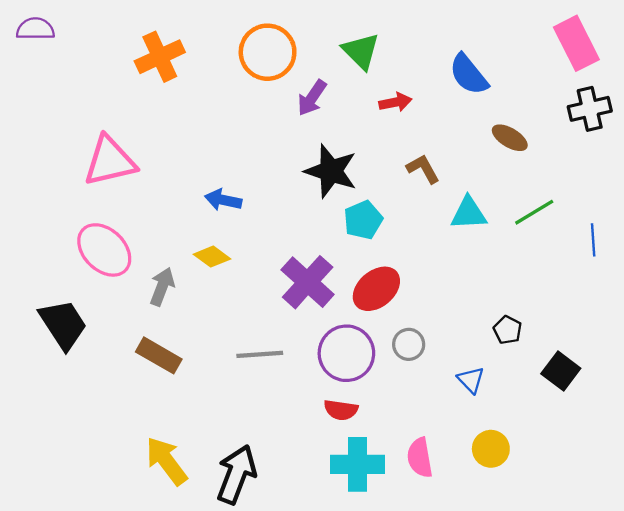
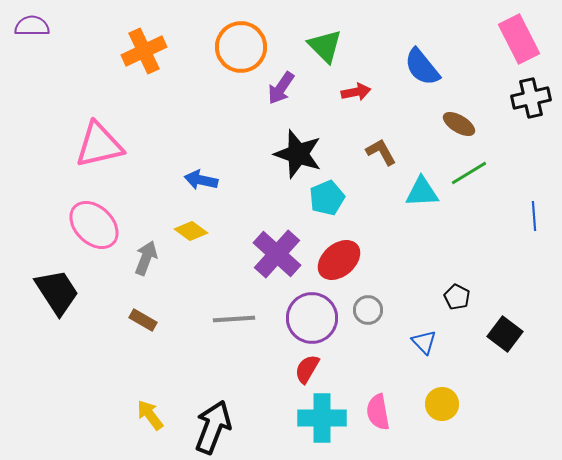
green line: (534, 212) -> (469, 173), moved
brown rectangle: (159, 355) -> (143, 320), size x0.7
red semicircle: (341, 410) -> (307, 369), turned 112
yellow arrow: (166, 461) -> (150, 415), size x0.7

